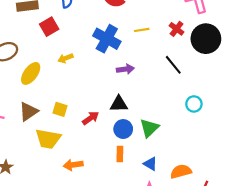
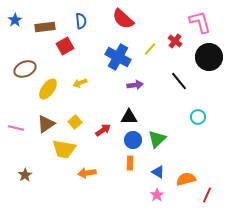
red cross: (177, 29) -> (175, 41), moved
yellow line: (142, 30) -> (150, 49), turned -40
yellow arrow: (65, 58) -> (80, 83), moved
yellow square: (60, 109) -> (75, 122), turned 32

